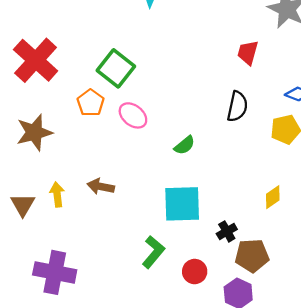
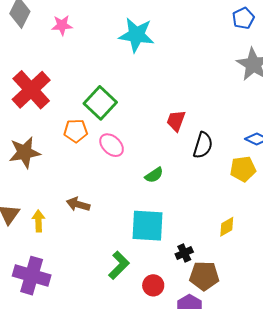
red trapezoid: (248, 53) -> (176, 121), moved
orange pentagon: (91, 103) -> (76, 131), turned 30
yellow arrow: (57, 194) -> (39, 221), moved

